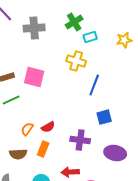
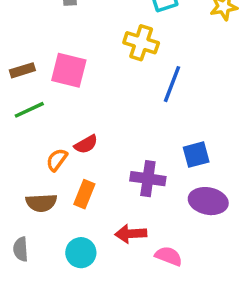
blue square: (104, 117) -> (196, 155), moved
red semicircle: (48, 127) -> (86, 144), moved

